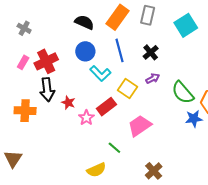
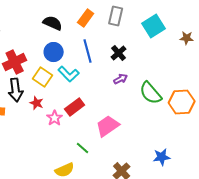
orange rectangle: (117, 17) -> (86, 18), size x0.7
yellow square: (128, 89) -> (43, 77), moved
blue star: (194, 119) -> (162, 157), moved

